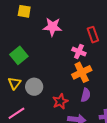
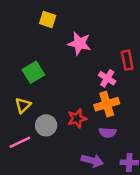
gray circle: (34, 87) -> (46, 125), moved
purple semicircle: (86, 95) -> (108, 133), turned 72
red star: (60, 101) -> (77, 118), moved

